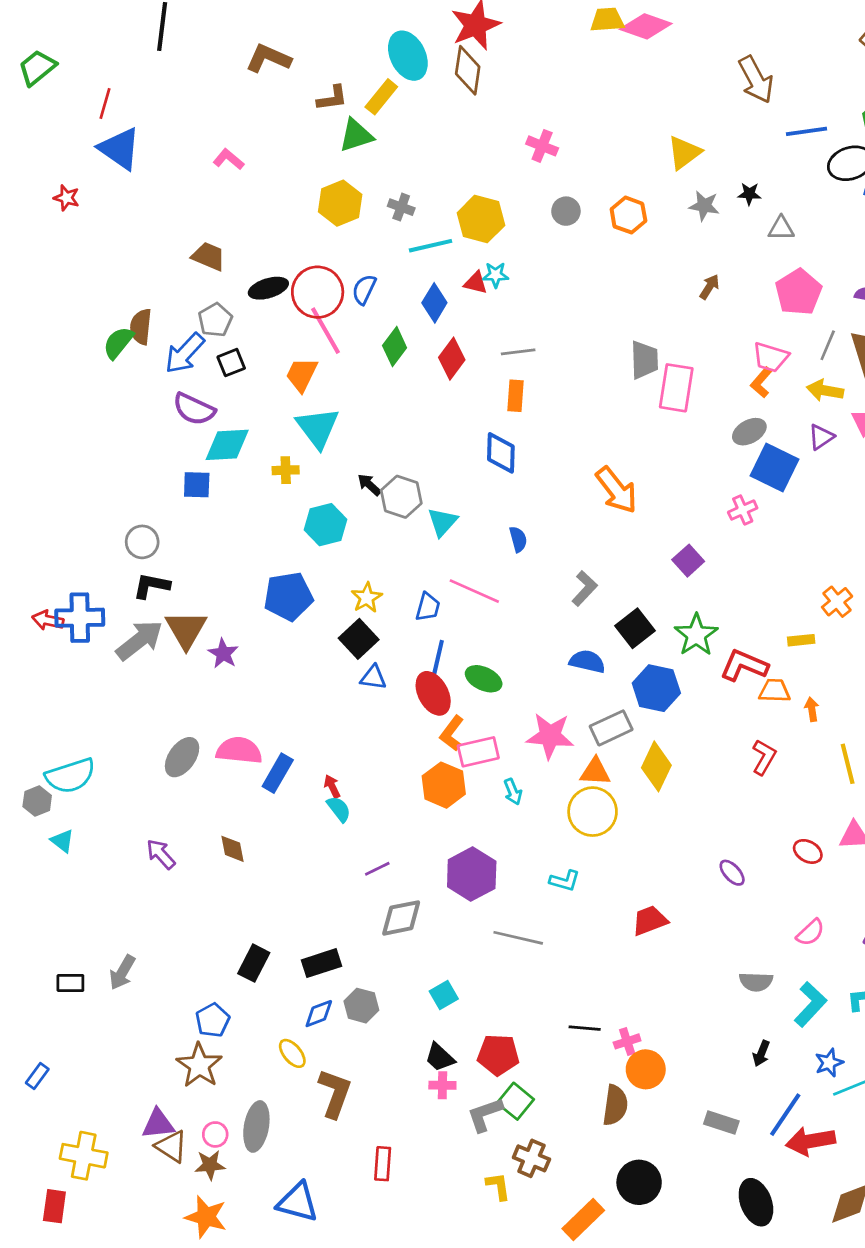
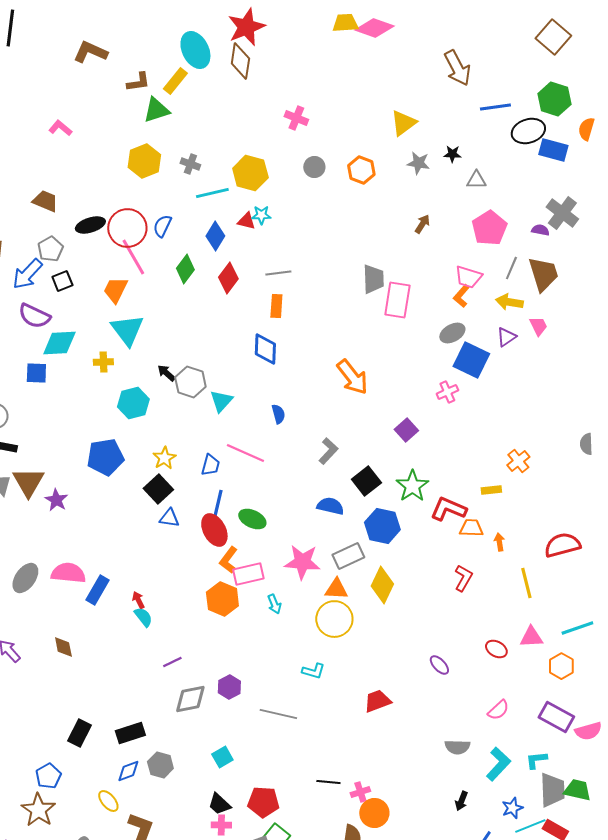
purple hexagon: (472, 874) -> (229, 687), moved, size x0.6

